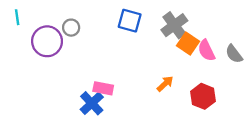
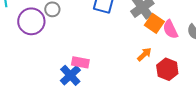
orange arrow: (165, 84) -> (144, 54), moved

